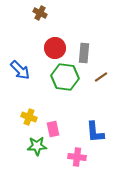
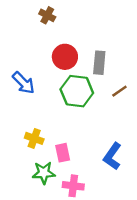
blue L-shape: (95, 132) -> (112, 156), turned 40
pink cross: (77, 157) -> (73, 186), moved

